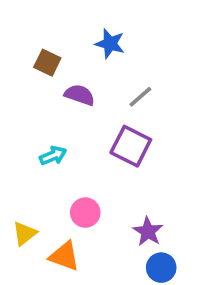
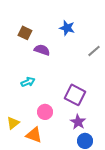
blue star: (110, 44) -> (67, 28), moved
gray line: (140, 97) -> (94, 51), moved
purple square: (131, 146) -> (75, 95), moved

